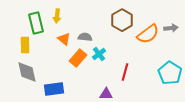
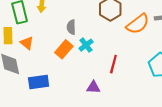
gray semicircle: (85, 37) -> (71, 27), turned -96
orange triangle: (64, 39) -> (27, 43), moved

